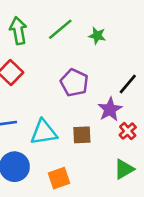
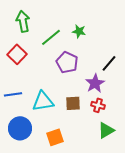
green line: (60, 29) -> (51, 37), moved
green star: (97, 36) -> (79, 31), moved
red cross: (128, 131) -> (98, 105), moved, turned -32

